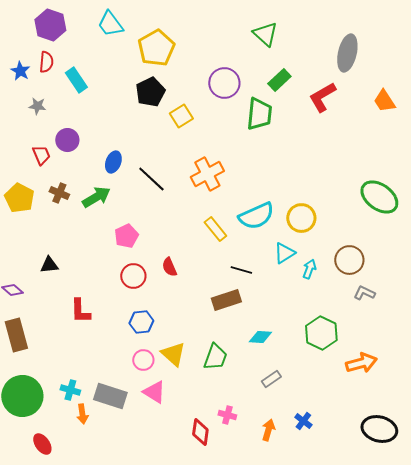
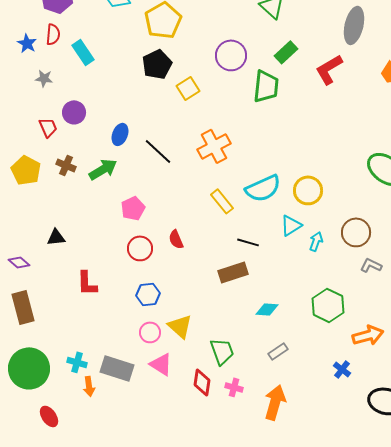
green trapezoid: (215, 357) -> (222, 351), moved, turned -40
blue cross: (303, 421) -> (342, 369), moved
orange arrow: (268, 430) -> (275, 402), size x1.6
red diamond: (200, 432) -> (202, 382), moved

